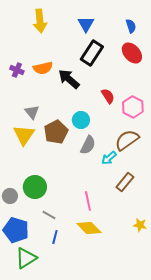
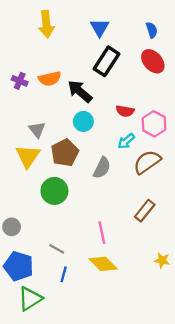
red semicircle: (108, 96) -> (125, 111), turned 133
cyan circle: (81, 120) -> (83, 121), moved
cyan arrow: (109, 158) -> (126, 141), moved
green circle: (35, 187) -> (54, 191), moved

